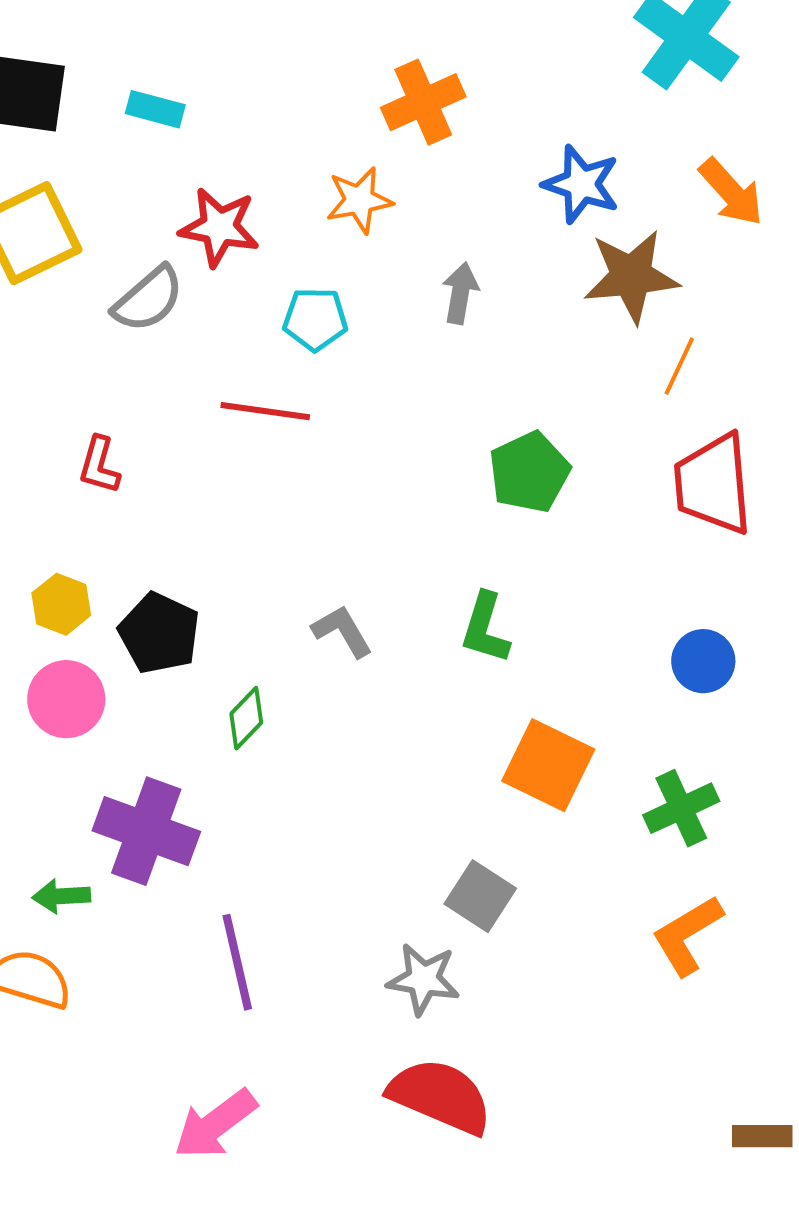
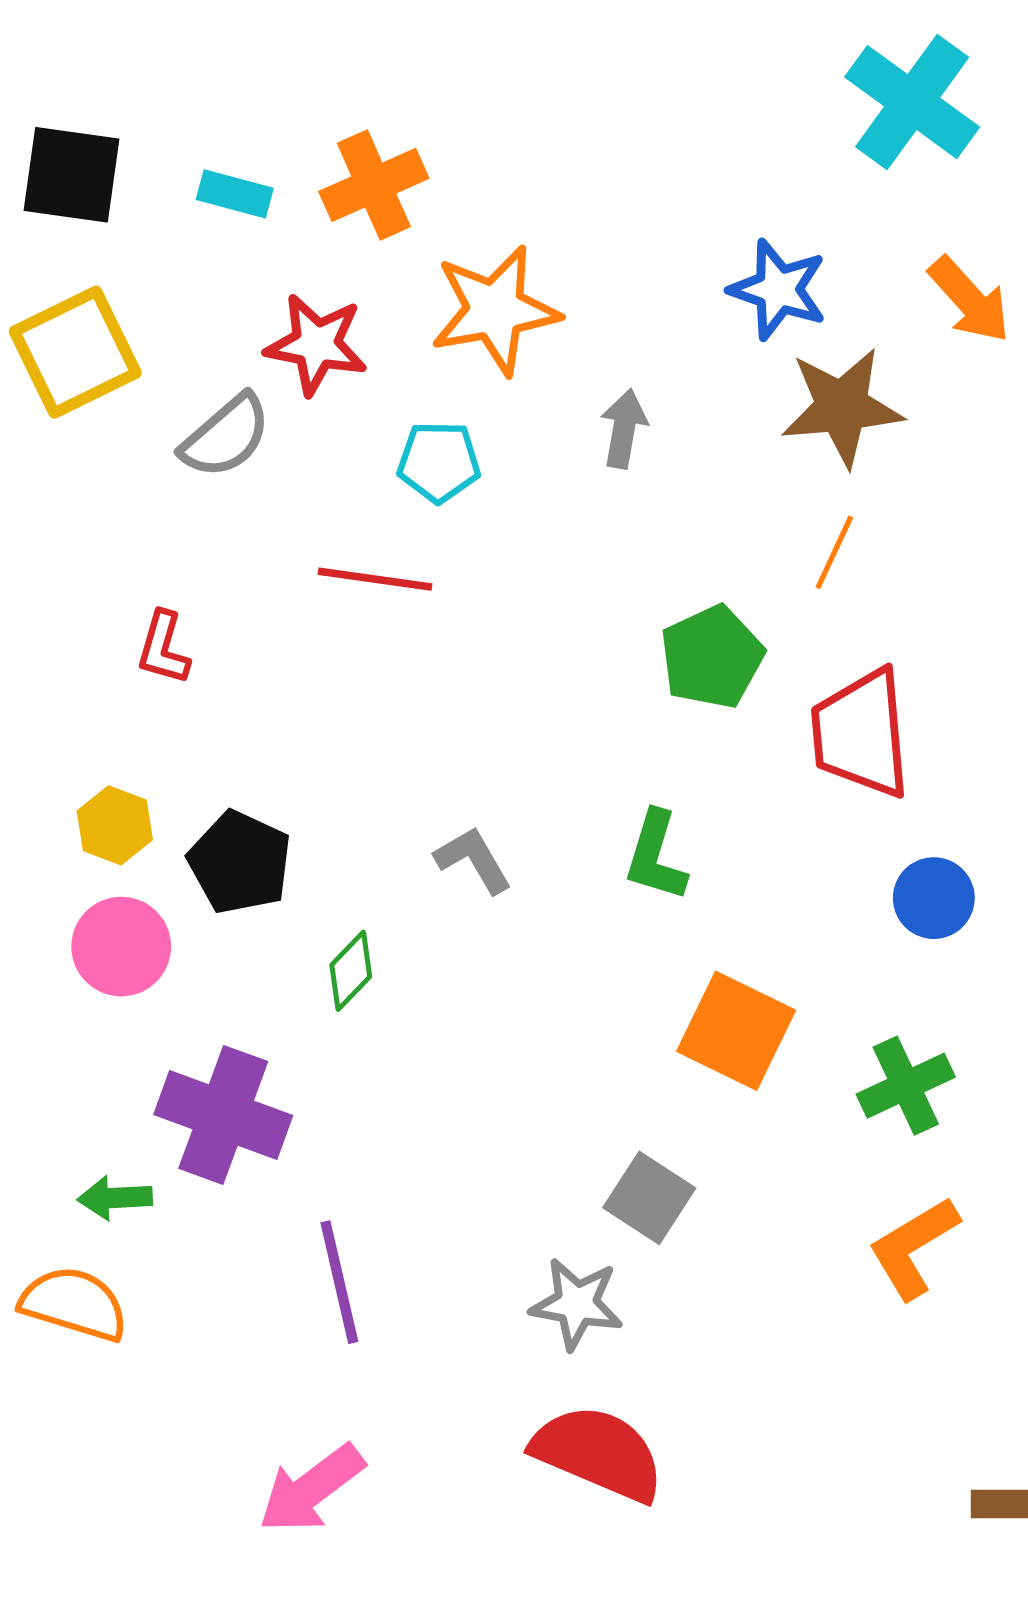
orange cross: (423, 102) -> (374, 185), moved
orange star: (359, 200) -> (495, 310), size x1.5
orange line: (679, 366) -> (834, 552), moved
red trapezoid: (713, 484) -> (861, 734), moved

